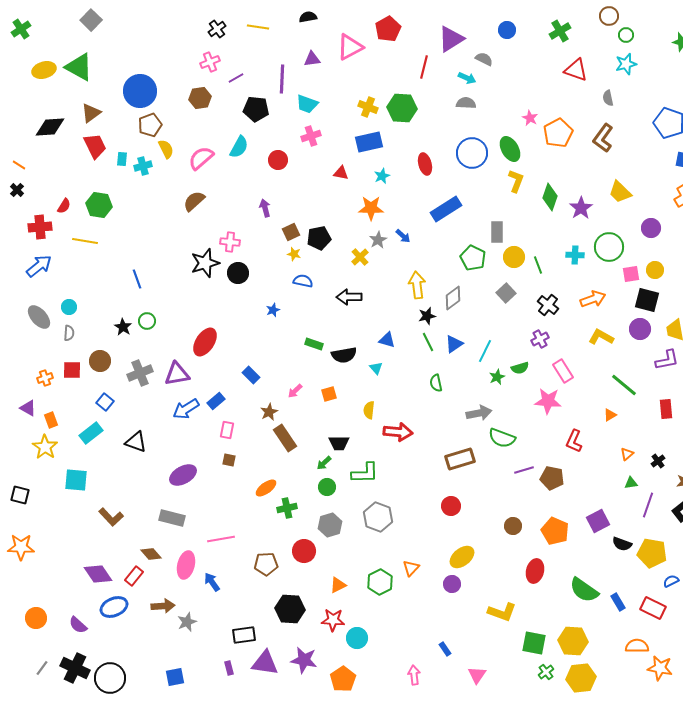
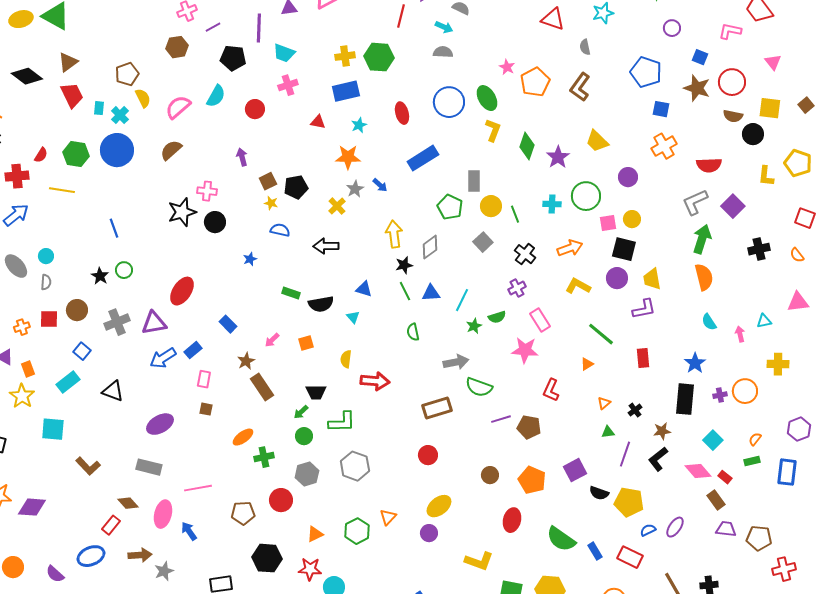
blue circle: (140, 91) -> (117, 150), moved
yellow cross: (368, 107) -> (345, 56), turned -30
black diamond: (50, 127) -> (27, 76), turned 40
cyan cross: (143, 166) -> (120, 115), turned -30
blue triangle: (454, 344) -> (431, 293), turned 30
purple diamond: (98, 574) -> (32, 507), moved, turned -52

